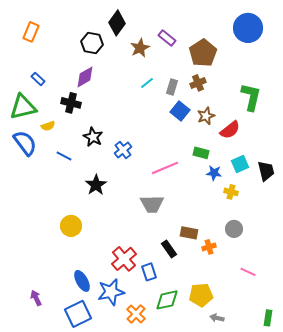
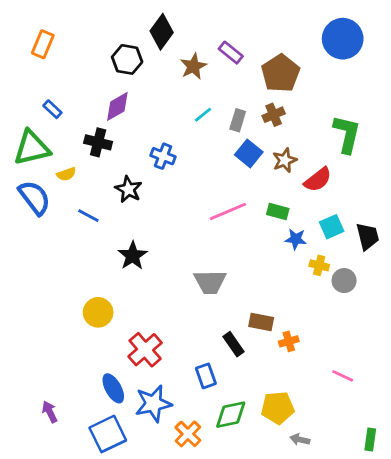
blue cross: (123, 150) -> (163, 156), moved, turned -30
pink line: (165, 168) -> (228, 211), moved
gray circle: (234, 229) -> (344, 281), moved
red cross: (124, 259) -> (145, 350), moved

